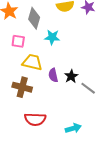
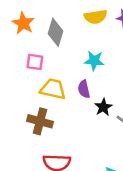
cyan star: (52, 37) -> (94, 61), moved
purple semicircle: (53, 75) -> (84, 89), moved

